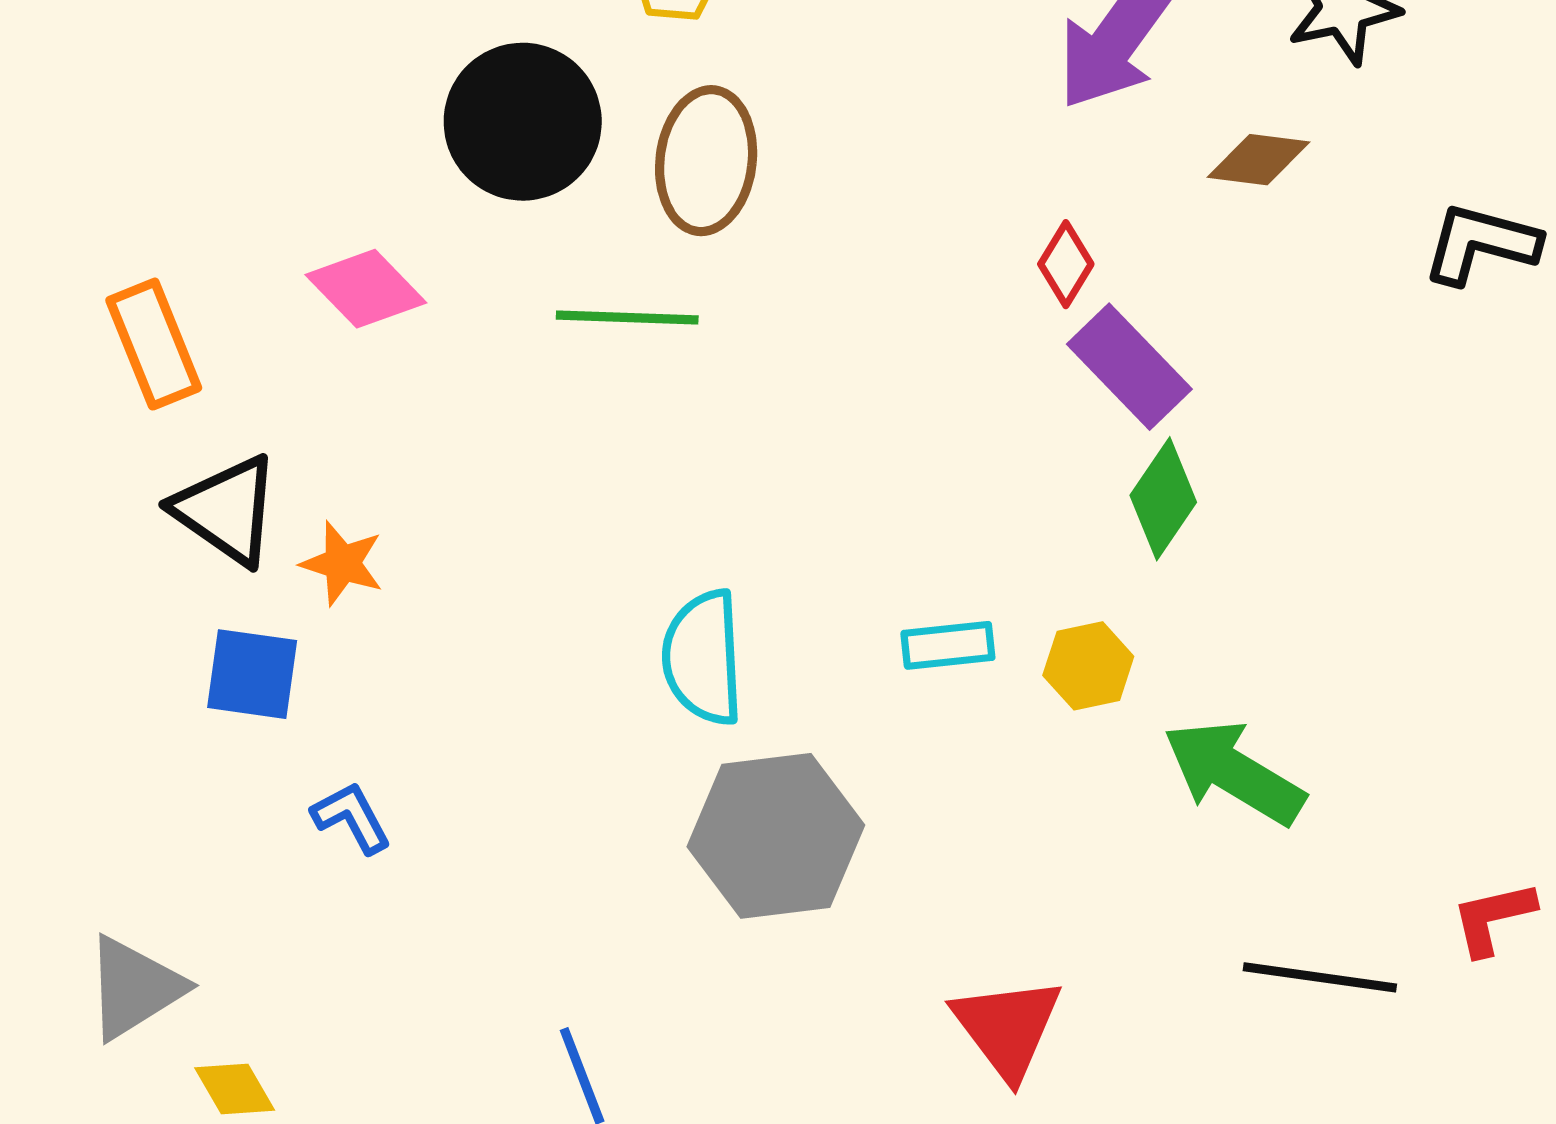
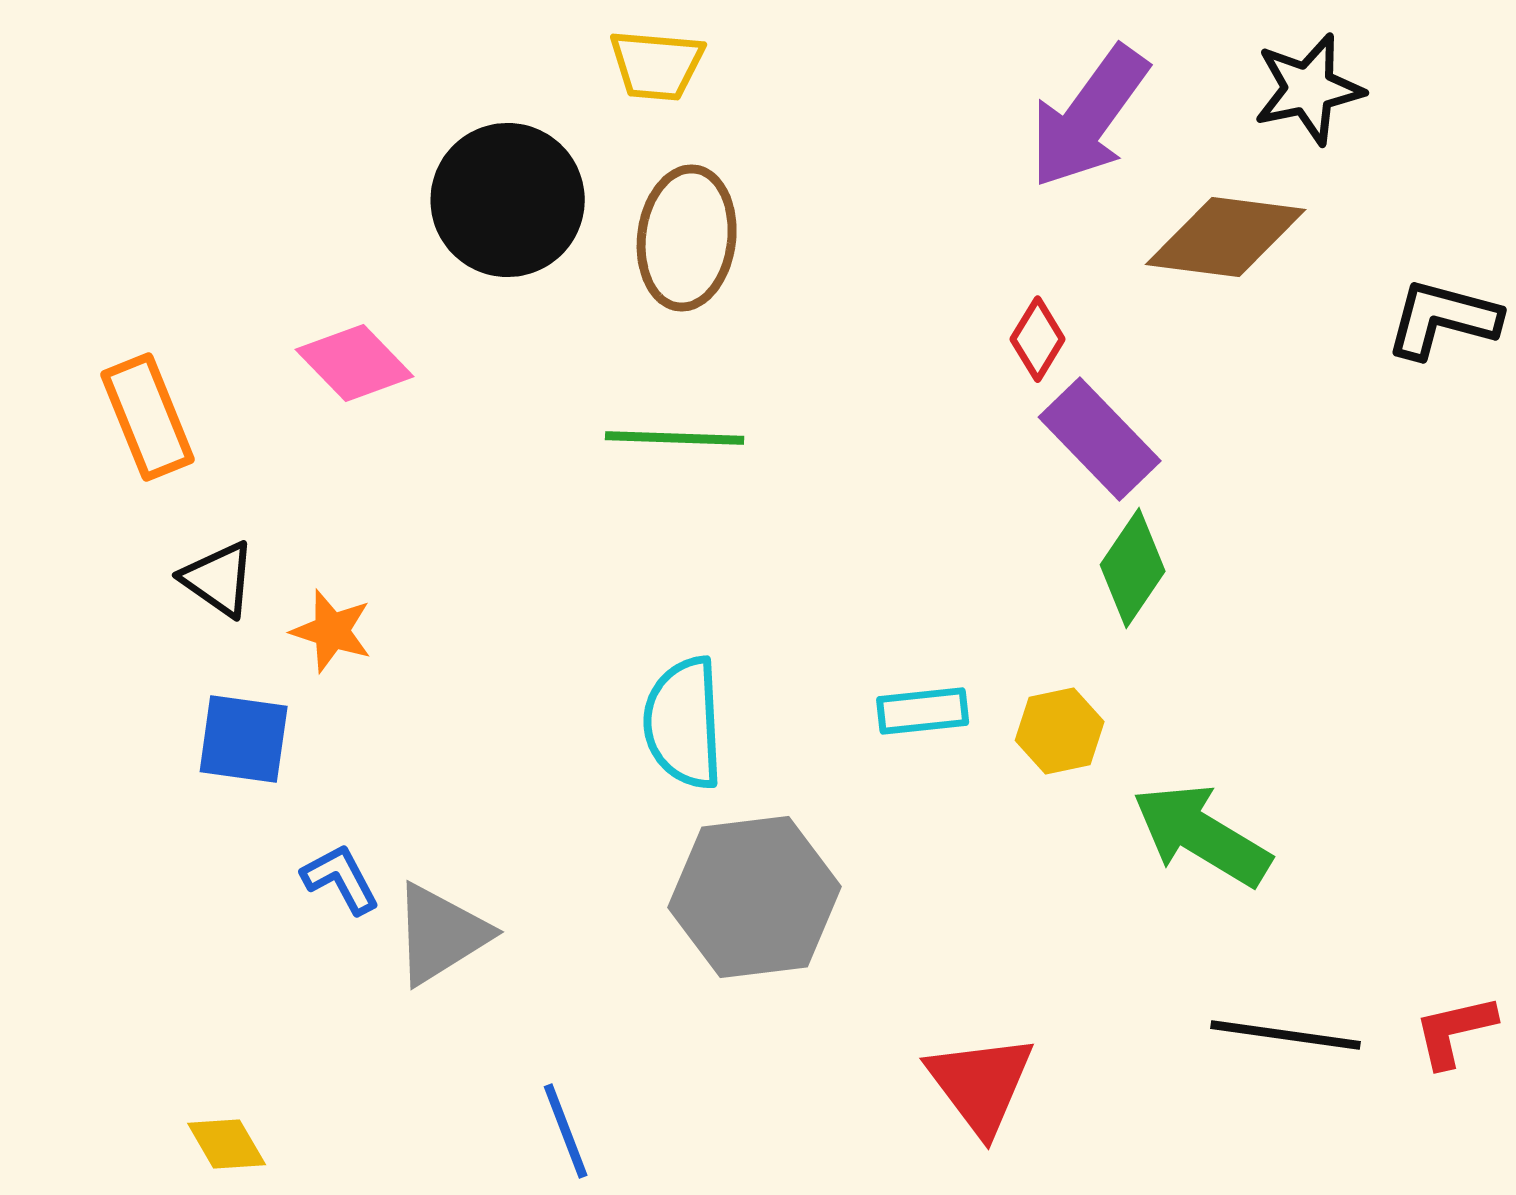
brown diamond: (1258, 160) -> (1226, 237), size x1.6
green line: (627, 317) -> (675, 438), moved
black triangle: (226, 510) -> (219, 579), size x0.7
red L-shape: (1493, 918) -> (1455, 1031), moved
gray triangle: (134, 988) -> (441, 934), moved

